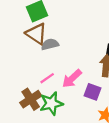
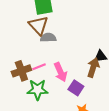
pink arrow: (72, 79) -> (61, 72), turned -84
brown cross: (31, 99) -> (21, 71), moved

